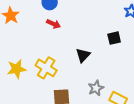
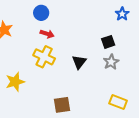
yellow cross: (46, 68) -> (44, 57), moved
gray star: (96, 88) -> (111, 62), moved

